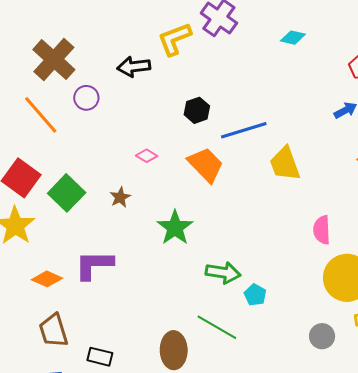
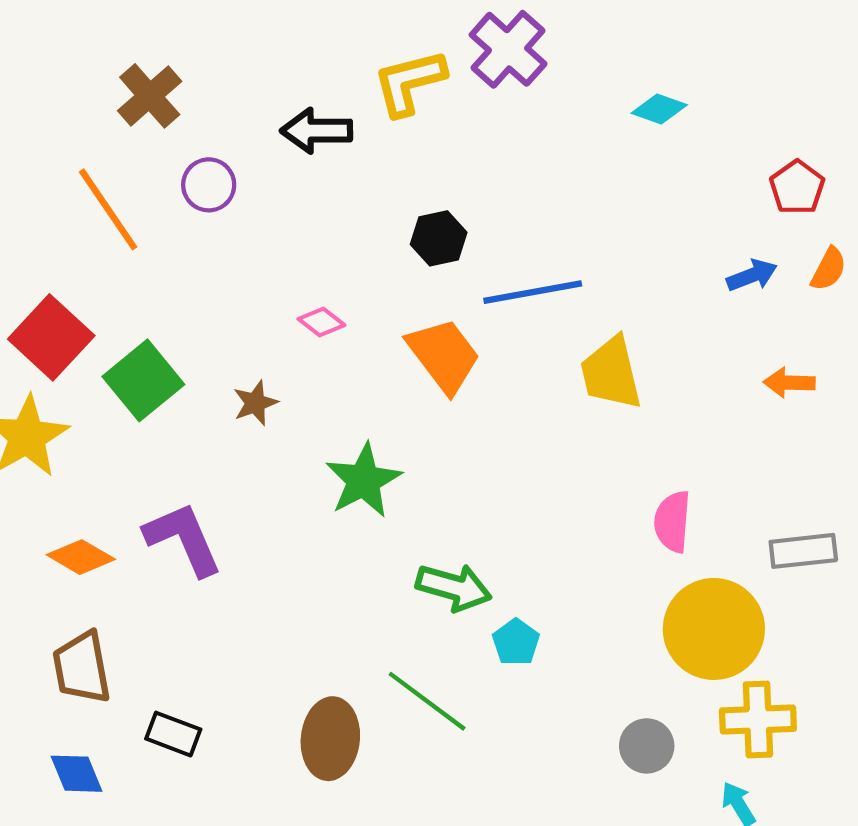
brown cross: (54, 60) -> (150, 96), size x0.7
purple L-shape: (94, 265) -> (183, 539), turned 60

